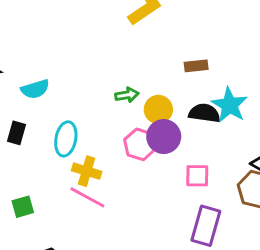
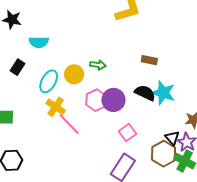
cyan star: (230, 105) -> (163, 93), turned -30
yellow circle: (158, 109) -> (74, 74), moved
pink square: (197, 176) -> (127, 133), turned 36
pink line: (87, 197) -> (69, 124), moved

